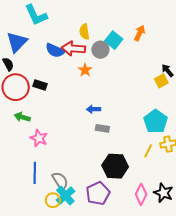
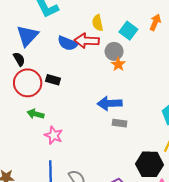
gray circle: (100, 50) -> (114, 51), moved
orange star: (85, 70) -> (118, 64), moved
blue arrow: (94, 109) -> (110, 103), size x1.6
black hexagon: (115, 166) -> (150, 164), moved

